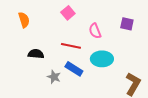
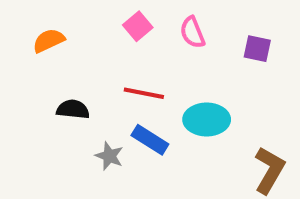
orange semicircle: (24, 20) -> (49, 41), turned -98
pink semicircle: (95, 31) -> (192, 32), moved

